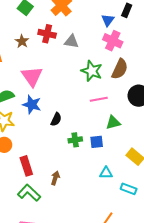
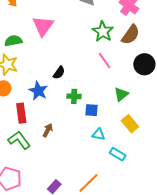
pink line: (99, 99) -> (105, 61), turned 54
blue star: (32, 105) -> (38, 91), moved
green triangle: (113, 122) -> (121, 94), moved, turned -35
blue square: (97, 142) -> (91, 110), moved

